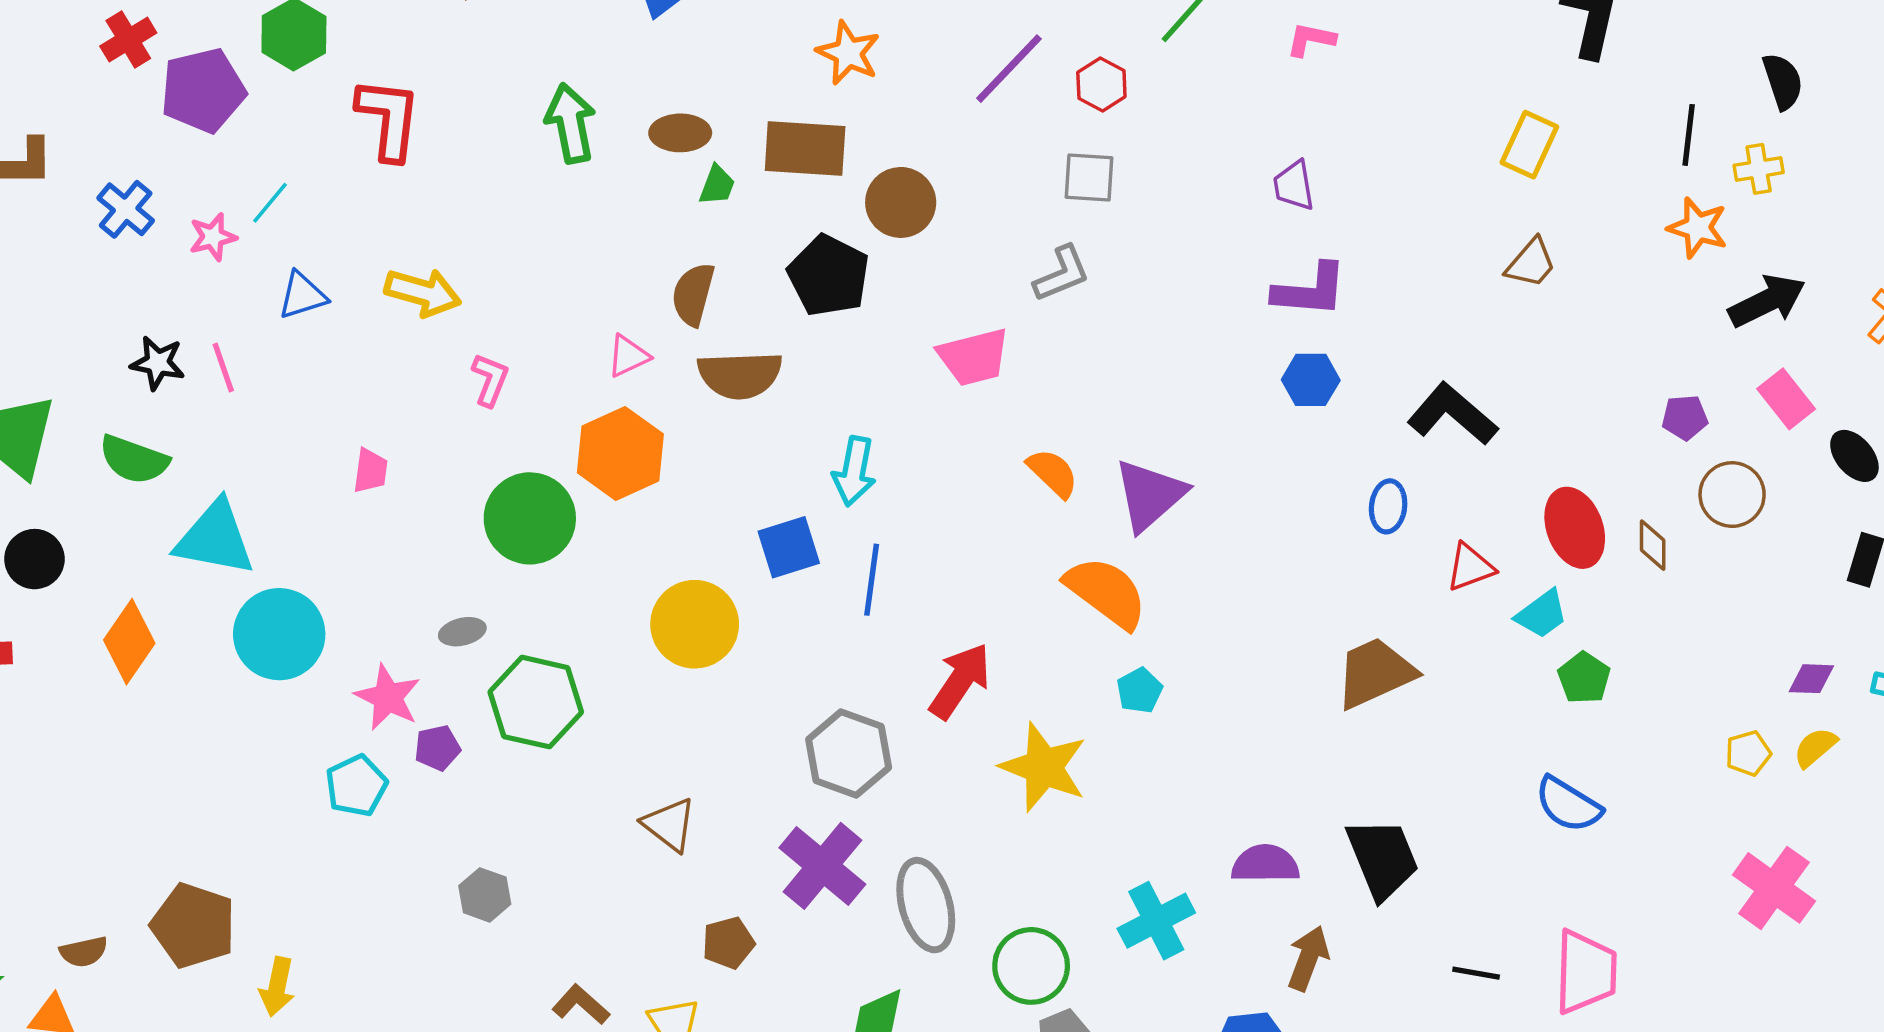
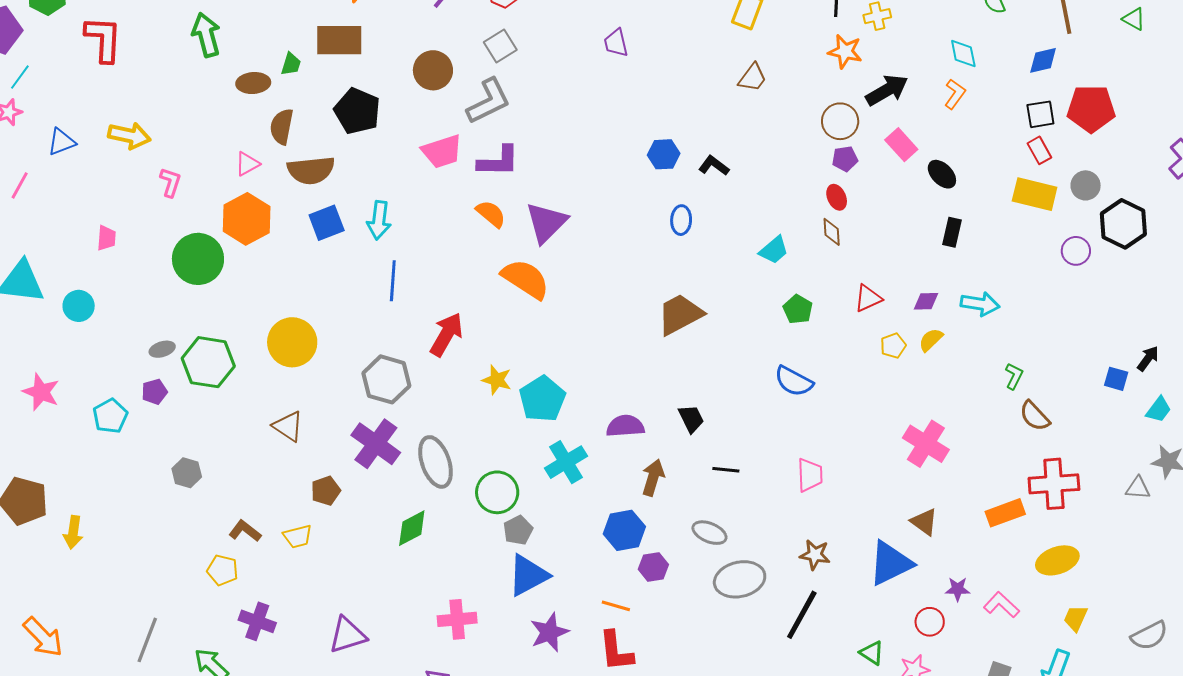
brown ellipse: (680, 133) -> (253, 83), moved
gray square: (1089, 178) -> (500, 46), turned -32
brown circle: (901, 202) -> (433, 70), moved
cyan line: (270, 203) -> (20, 77), moved
gray L-shape: (1062, 274) -> (489, 101), size x1.4
purple L-shape: (1310, 290) -> (498, 161), moved
pink line: (223, 368) -> (20, 185), turned 52
blue hexagon: (1311, 380) -> (664, 154), moved
black L-shape: (1452, 414) -> (714, 166), size x0.6
brown circle: (1732, 495) -> (840, 121), moved
red ellipse: (1575, 528) -> (837, 197), moved, size x0.6
blue square: (789, 547) -> (327, 223), moved
red triangle: (1470, 567) -> (868, 298), moved
cyan trapezoid: (1542, 614) -> (774, 250), moved
yellow circle: (695, 624) -> (292, 342), moved
gray ellipse: (462, 632) -> (162, 349), moved
cyan circle: (279, 634) -> (79, 306), moved, size x0.6
cyan pentagon: (1140, 691) -> (542, 399), moved, size x1.8
pink star: (388, 697) -> (41, 392), moved
yellow star: (1044, 767) -> (497, 380), size x0.6
black trapezoid: (1383, 858) -> (691, 419), size x0.6
pink cross: (1774, 888) -> (926, 444), moved
pink trapezoid: (1586, 972) -> (810, 475), size x0.7
black line: (1476, 973) -> (726, 470), moved

